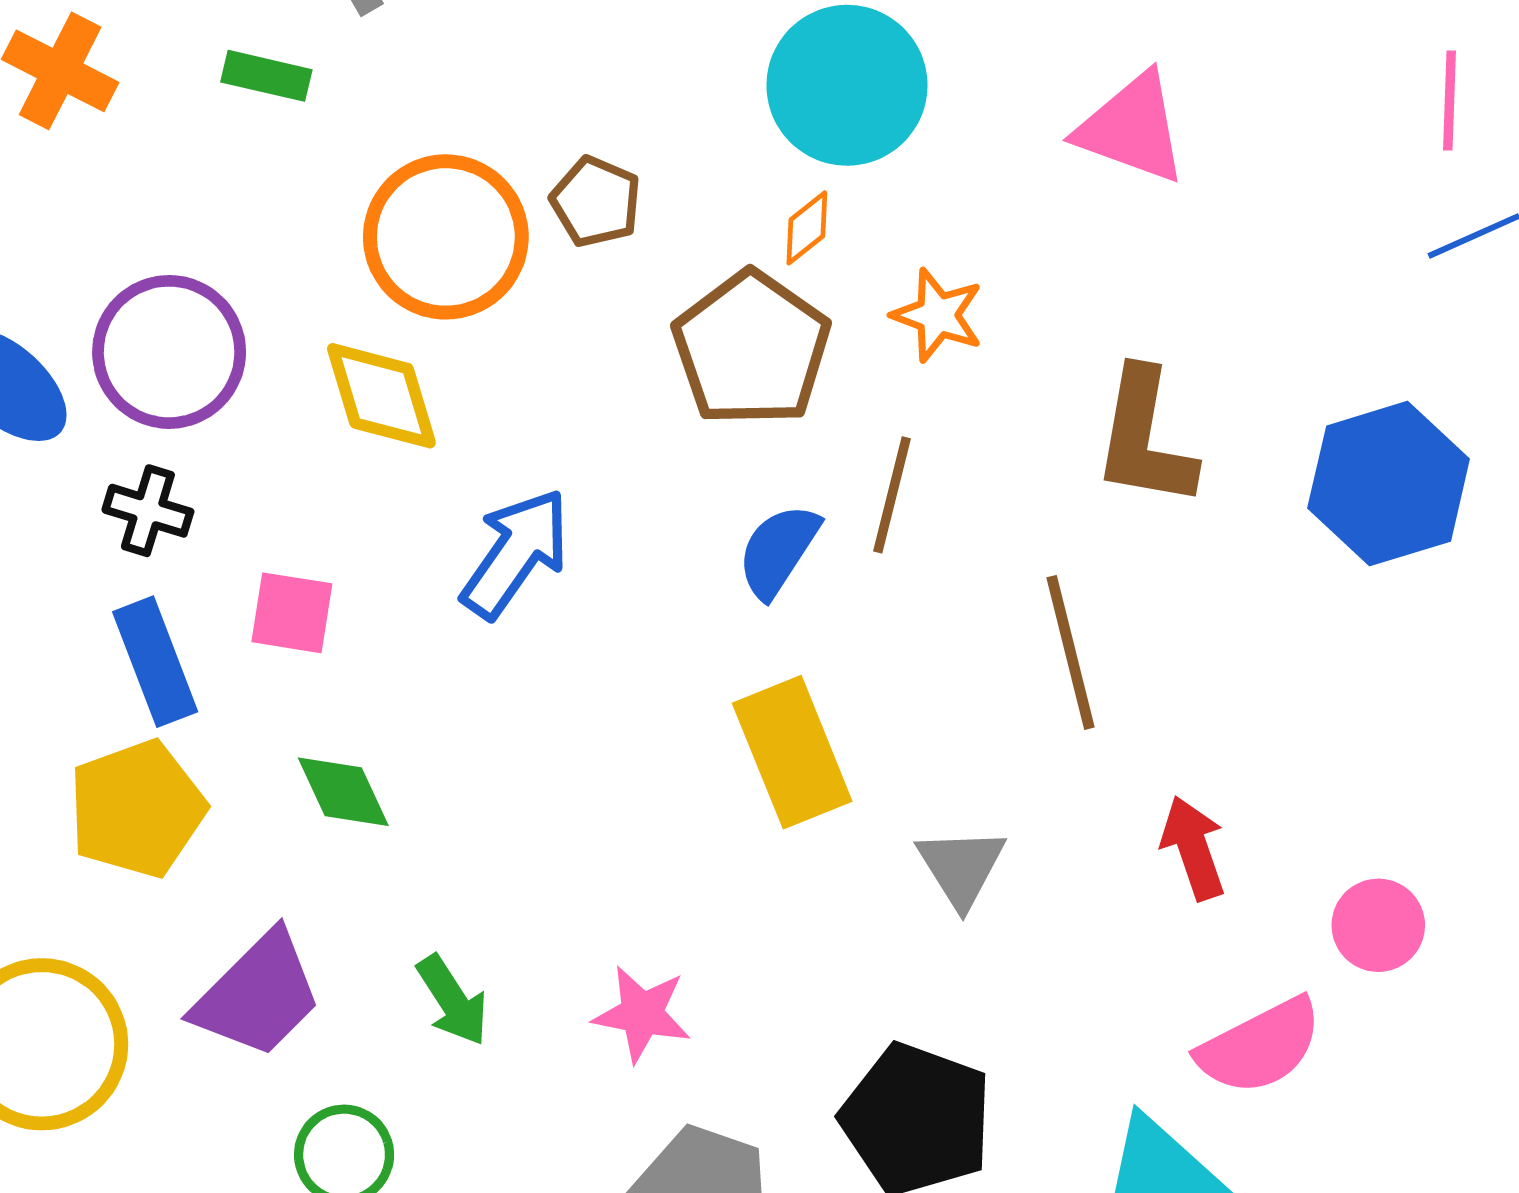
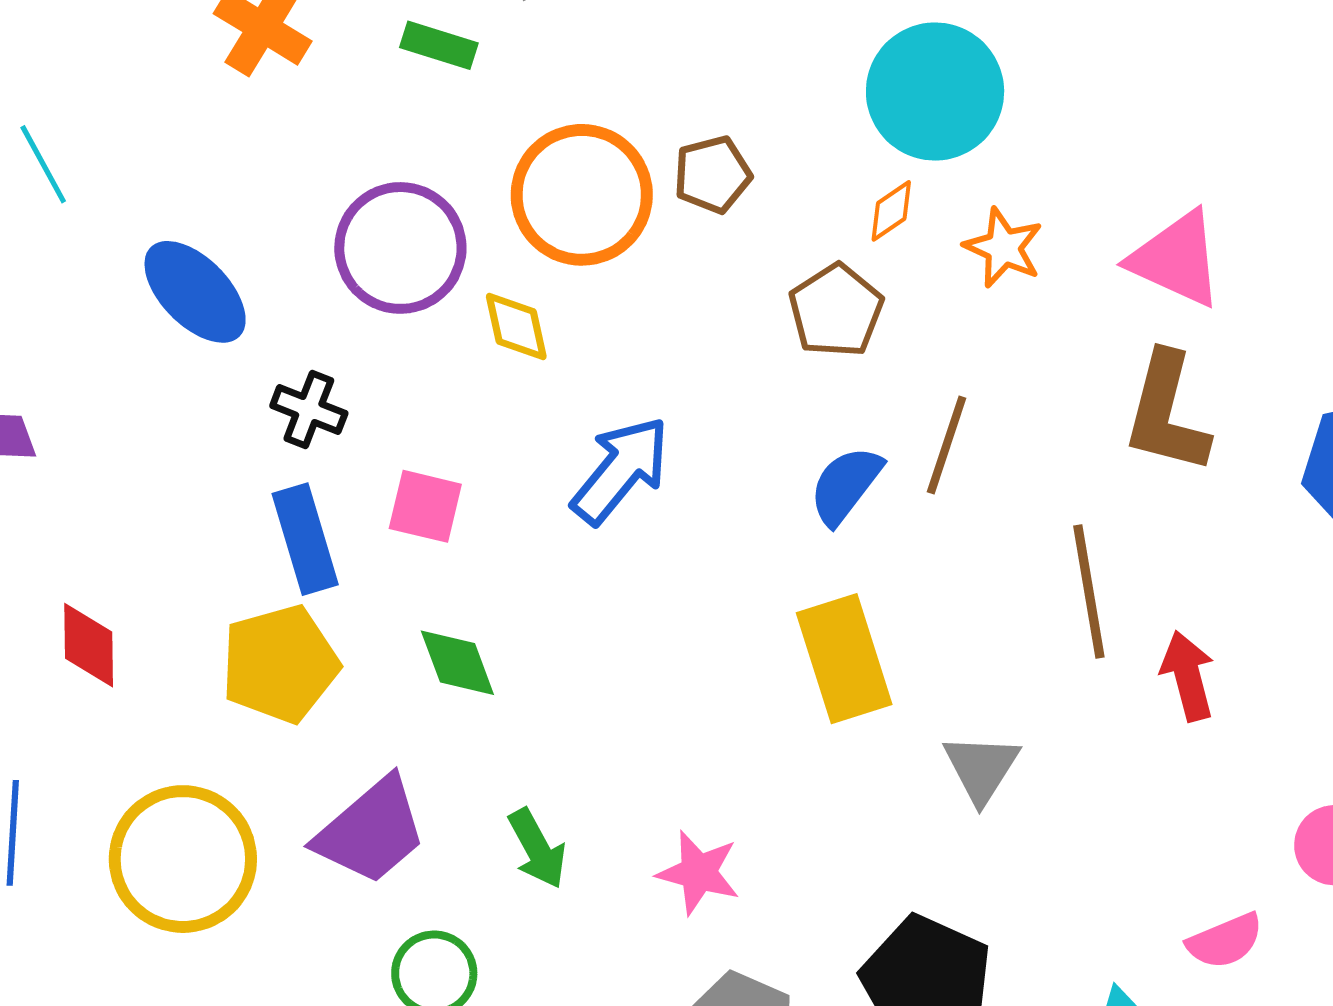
pink triangle: (1132, 128) -> (1176, 259), moved
brown pentagon: (596, 202) -> (712, 175), turned 30
orange star: (938, 315) -> (1003, 248), moved
brown pentagon: (752, 349) -> (836, 311), size x0.7
purple circle: (169, 352) -> (400, 248), moved
yellow diamond: (381, 396) -> (516, 327), size x0.7
red arrow: (1193, 848) -> (1188, 676), moved
pink semicircle: (1260, 1046) -> (1225, 941), size x0.7

